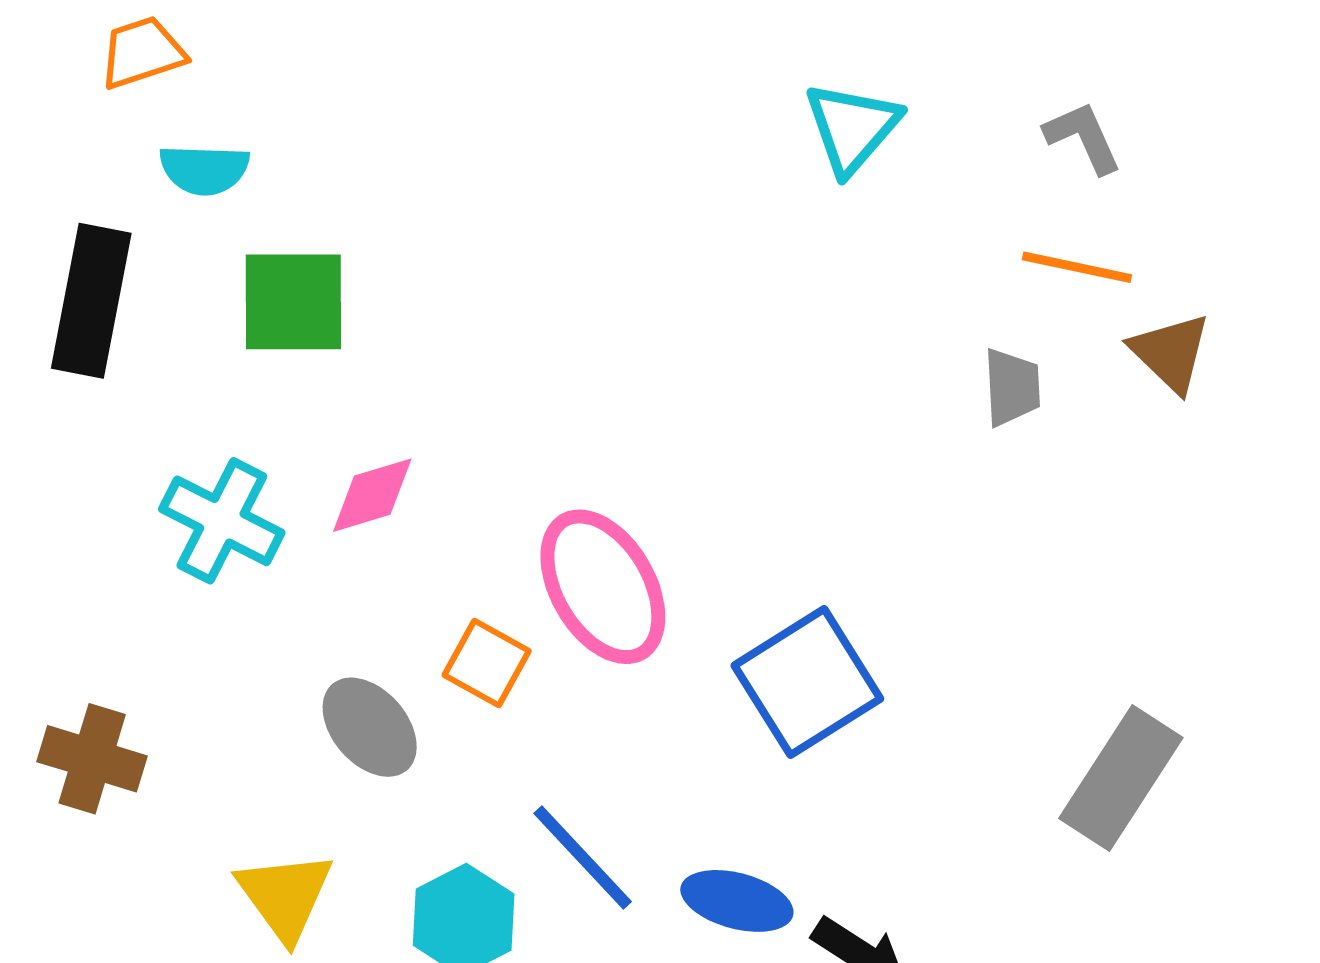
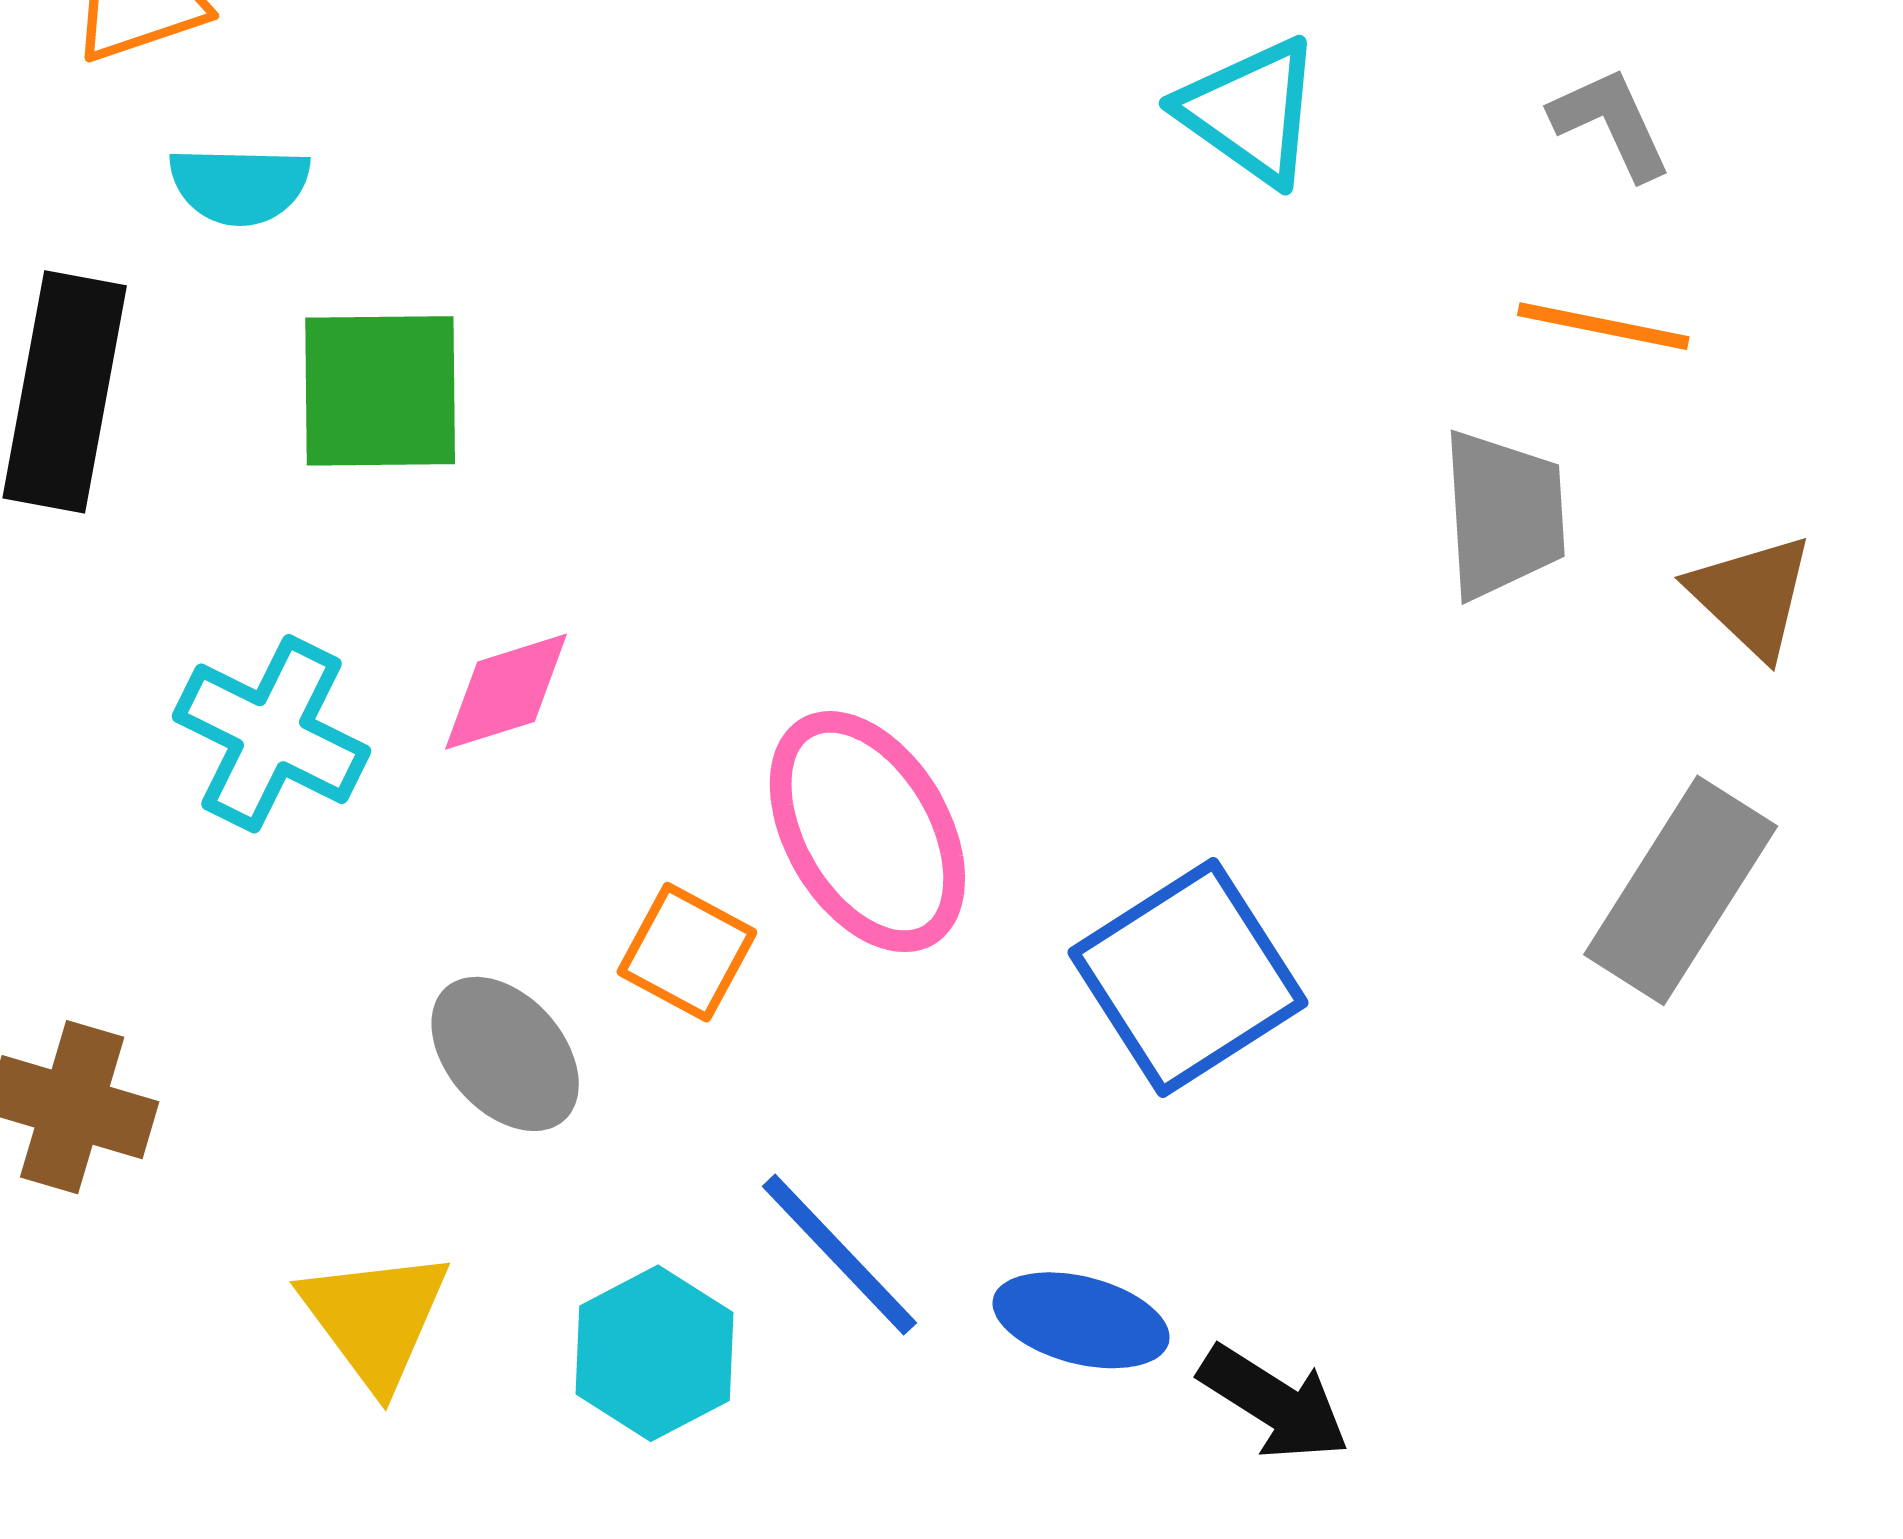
cyan triangle: (852, 128) -> (1250, 111), turned -35
brown triangle: (1171, 353) -> (1751, 596), moved
gray trapezoid: (1012, 387) -> (1504, 514), size x1.4
gray rectangle: (1121, 778) -> (1681, 890), moved

